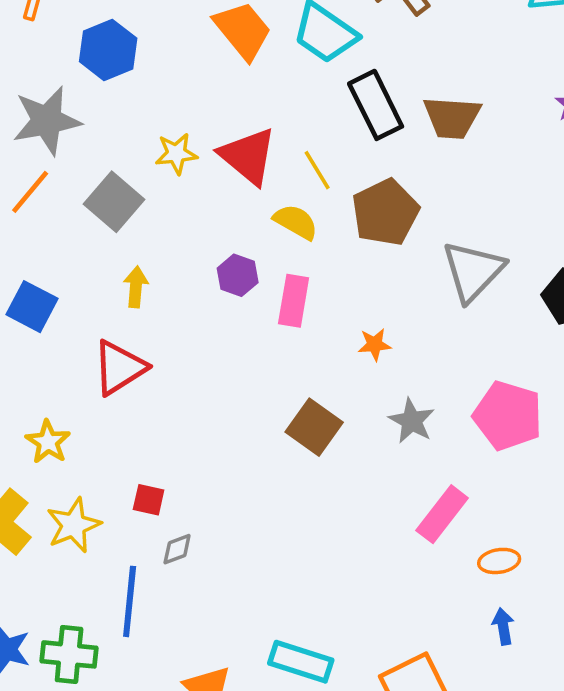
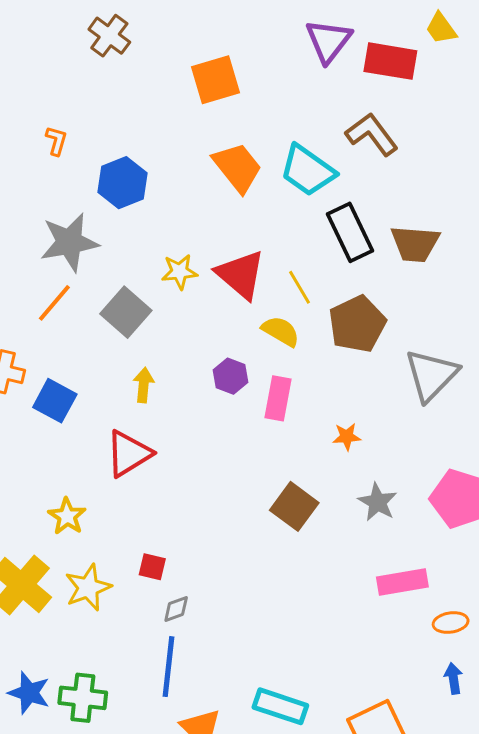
pink rectangle: (442, 514) -> (402, 582), turned 42
blue line: (130, 601) -> (169, 667), moved

